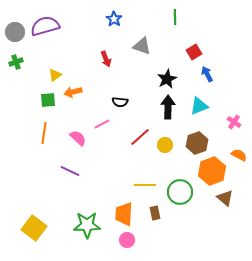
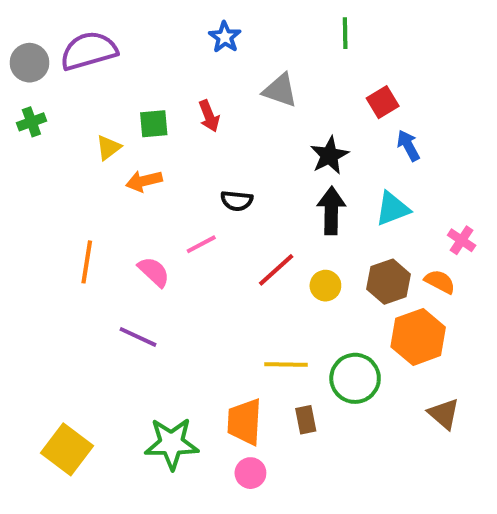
green square: (48, 100) -> (154, 124), moved
orange semicircle: (239, 155) -> (440, 282), moved
brown triangle: (225, 198) -> (444, 414), moved

